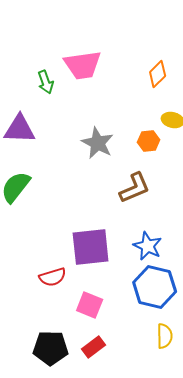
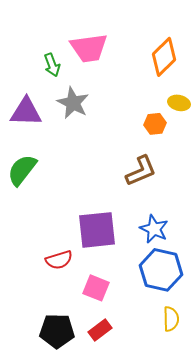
orange diamond: (158, 74) -> (164, 57), size x1.4
gray star: (98, 143) -> (73, 103), moved

